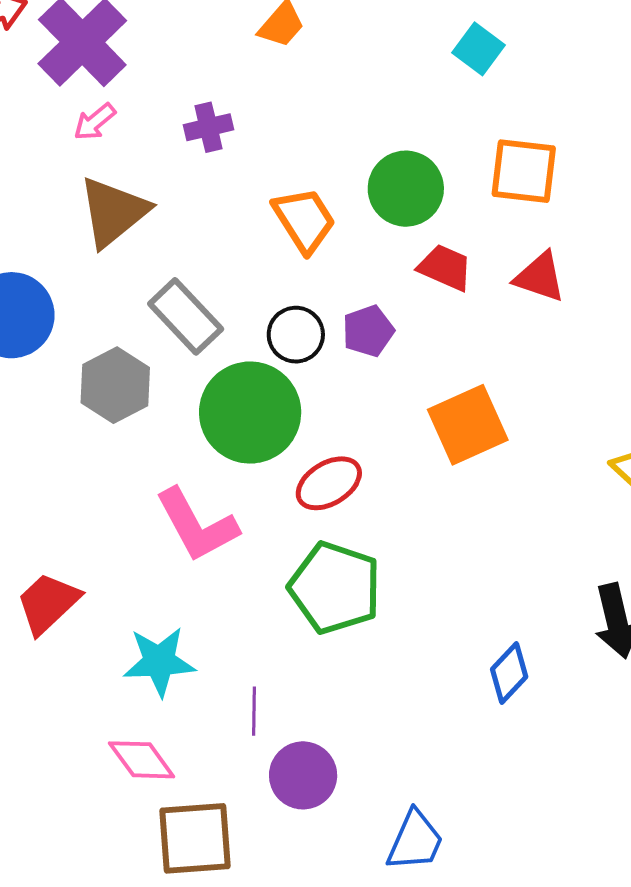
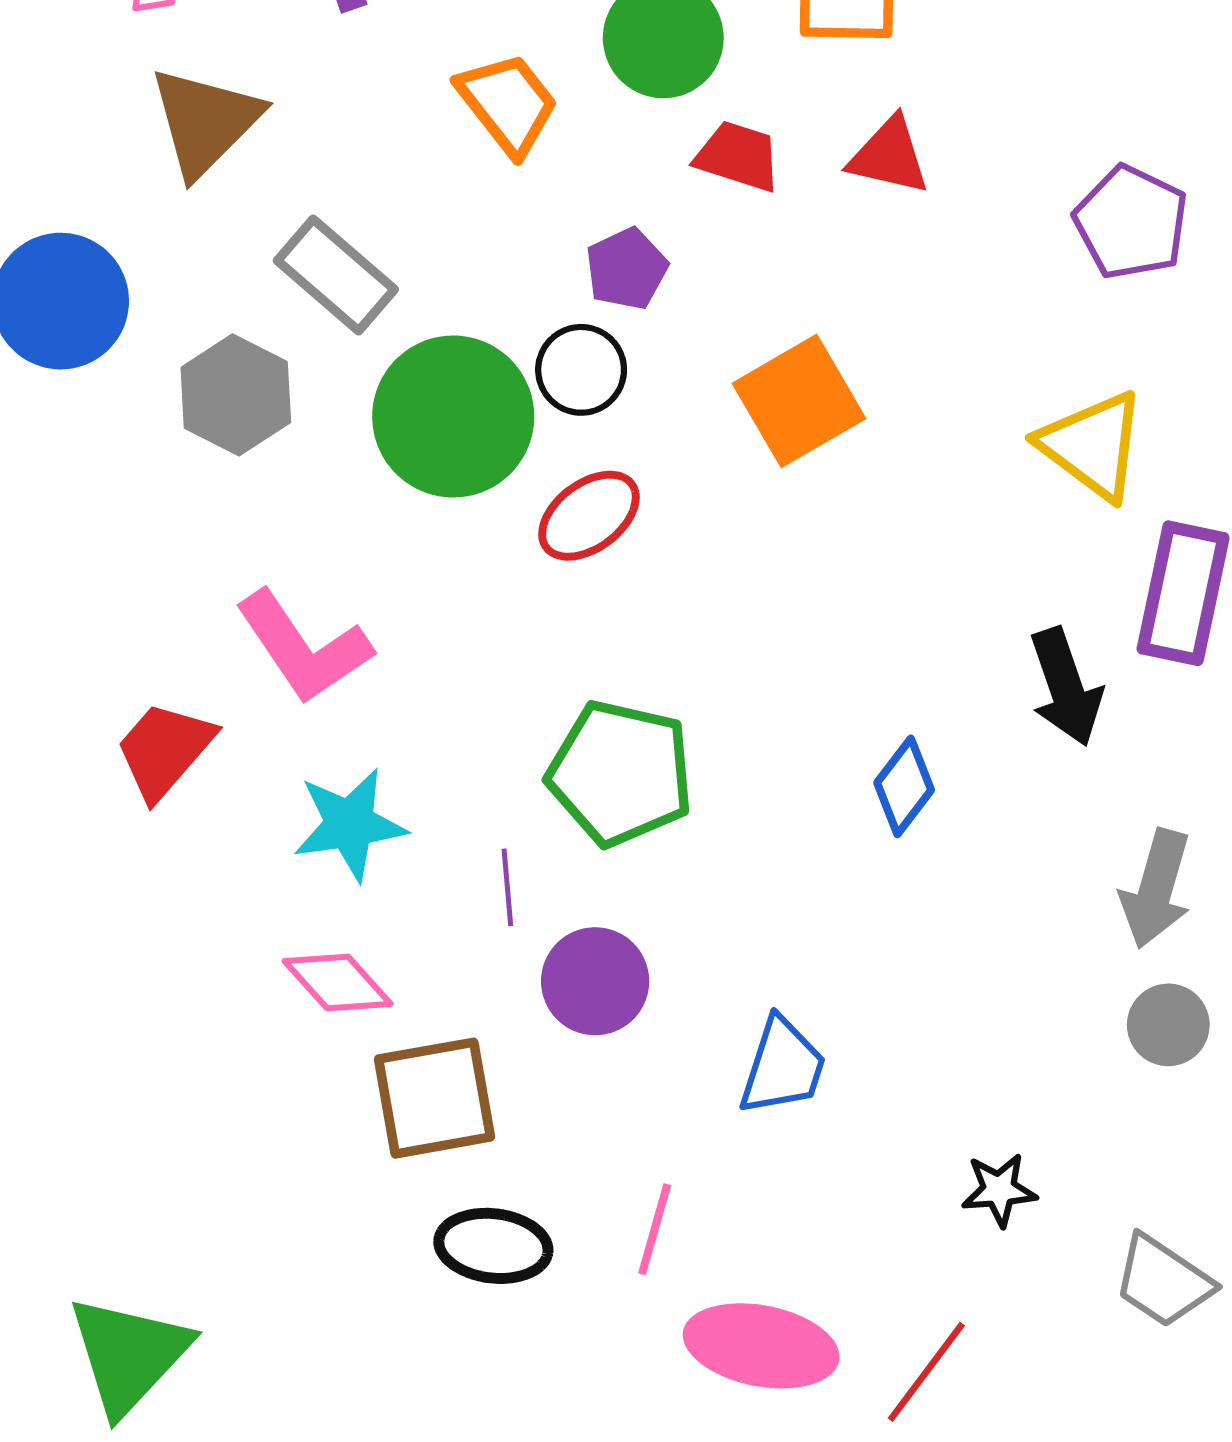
black circle: (296, 335) -> (581, 370), moved
pink L-shape: (197, 525) -> (304, 647), moved
green pentagon: (335, 588) -> (620, 773), moved

